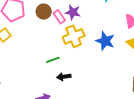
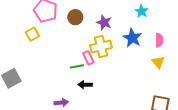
pink rectangle: (59, 17) -> (88, 58), moved
blue star: (105, 41) -> (132, 38), moved

